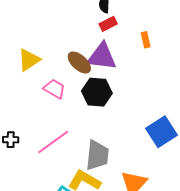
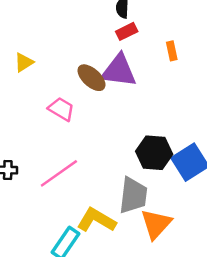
yellow triangle: (29, 60) -> (24, 62), moved, size x0.7
black hexagon: (97, 92) -> (154, 153), moved
gray trapezoid: (97, 155) -> (133, 195), moved

